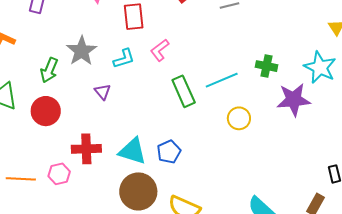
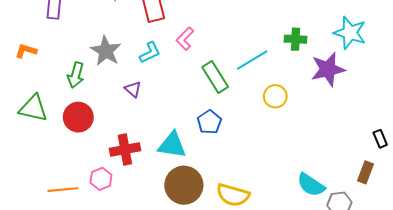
blue pentagon: (169, 152) -> (209, 122), moved

